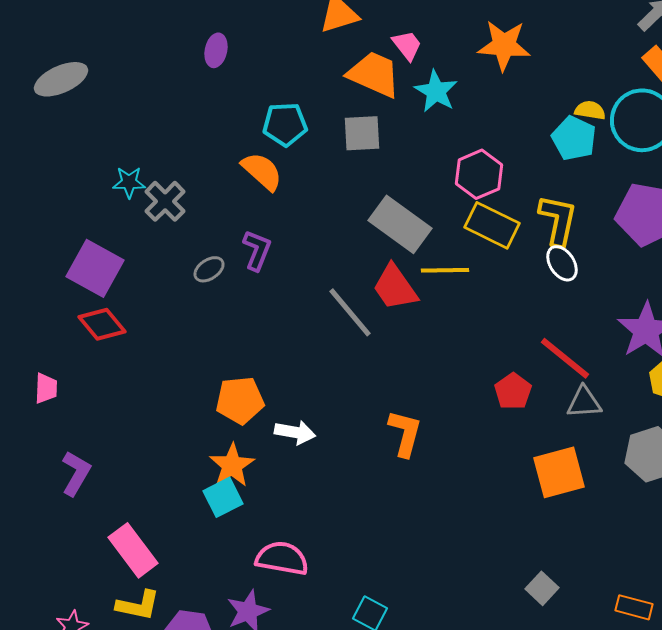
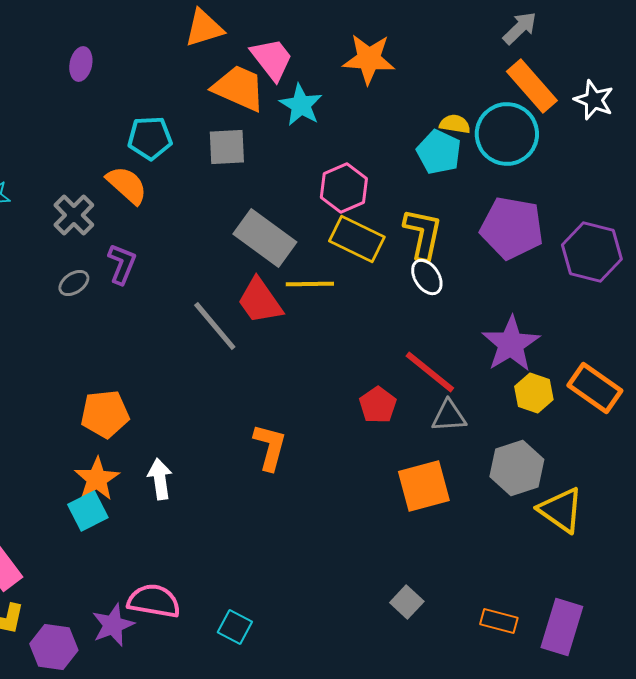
pink trapezoid: (407, 45) -> (272, 59), size x1.4
gray cross: (165, 201) -> (74, 215), moved
white arrow: (295, 432) -> (160, 479), moved, turned -108
pink semicircle: (282, 558) -> (154, 601), moved

